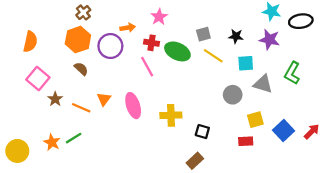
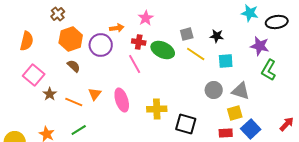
brown cross: (83, 12) -> (58, 14), moved
purple star: (269, 40) -> (260, 46), moved
gray triangle: (263, 84) -> (241, 91), moved
blue square: (284, 130) -> (251, 129), moved
black square: (202, 132) -> (186, 124), size x1.5
green line: (74, 138) -> (79, 130), moved

